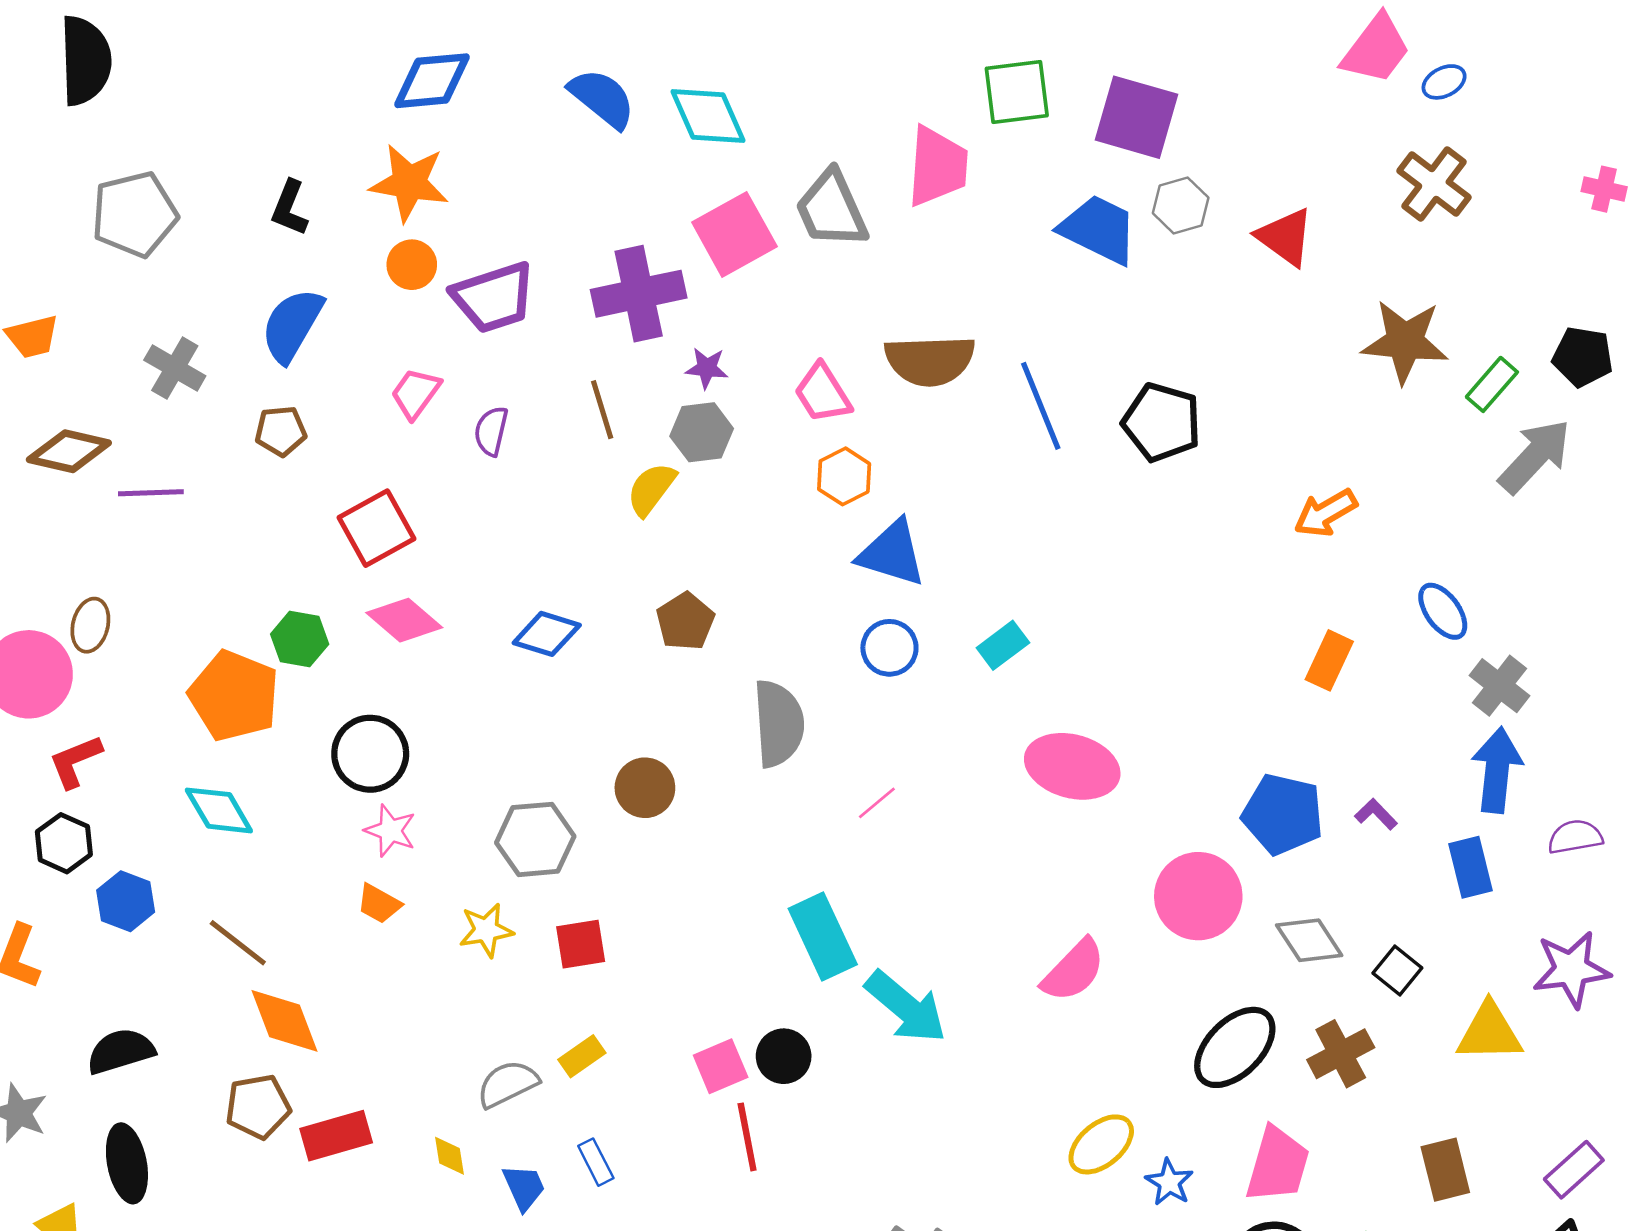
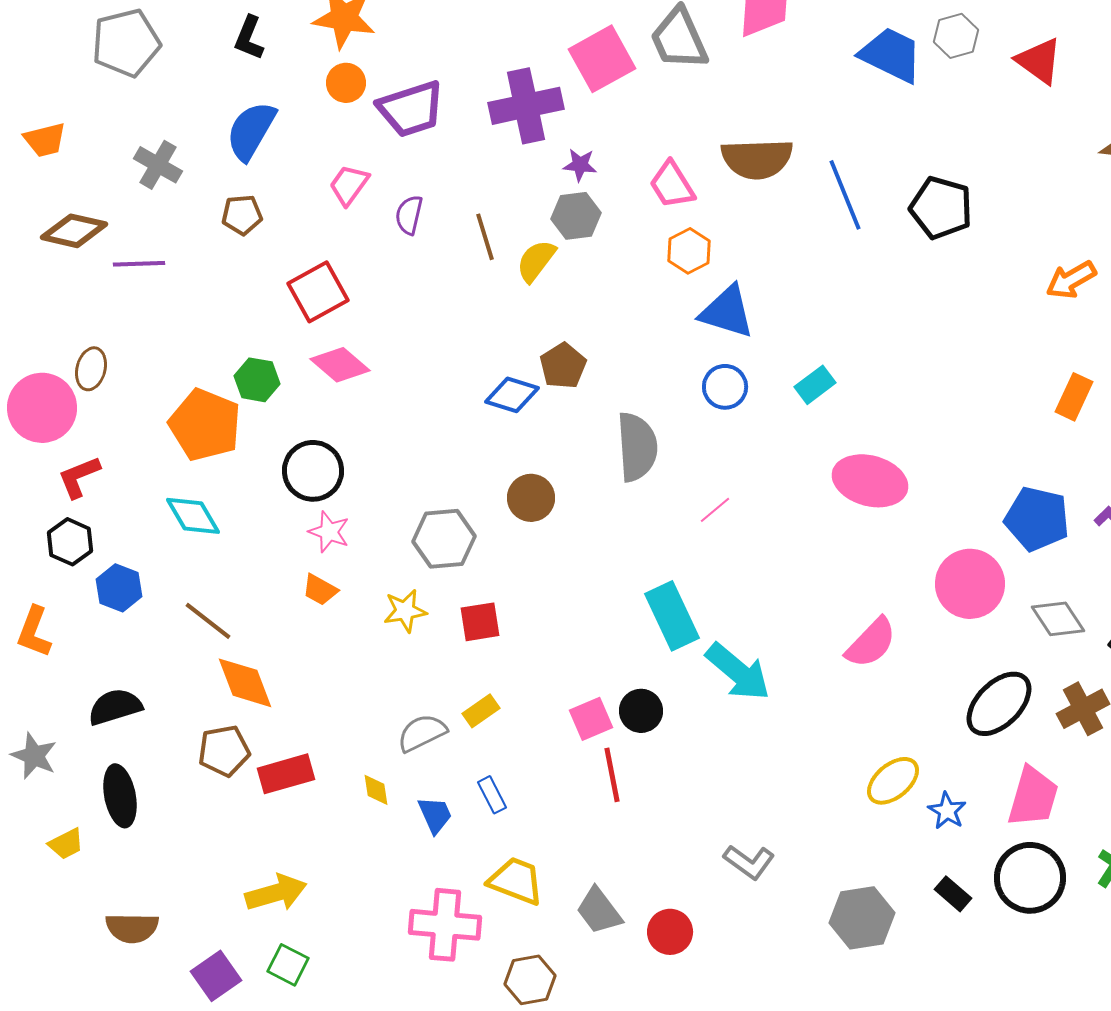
brown line: (602, 410) -> (485, 237), moved
blue diamond: (547, 634) -> (512, 395), moved

